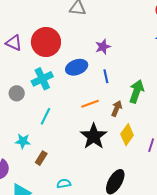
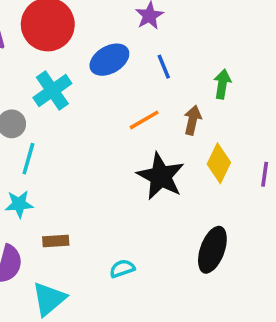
green arrow: (136, 91) -> (222, 84), size x0.7
cyan line: (45, 116) -> (28, 159), moved
cyan star: (23, 141) -> (19, 204), moved
brown rectangle: (41, 158) -> (56, 241), moved, turned 64

